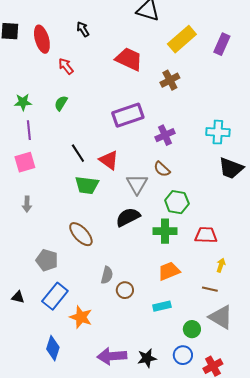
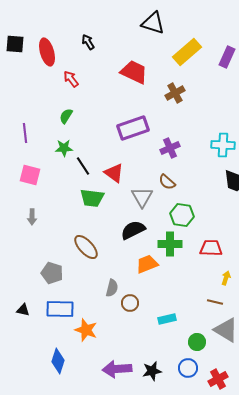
green star: (23, 102) -> (64, 148), moved
purple line: (29, 130) -> (25, 133), moved
pink square: (25, 162) -> (30, 175), turned 30
orange trapezoid: (169, 271) -> (147, 264), moved
blue rectangle: (55, 296) -> (60, 309), turned 52

